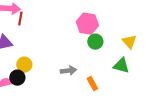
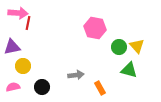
green circle: (95, 42) -> (119, 47), moved
yellow circle: (24, 65) -> (23, 66), moved
black circle: (17, 78) -> (42, 87), moved

